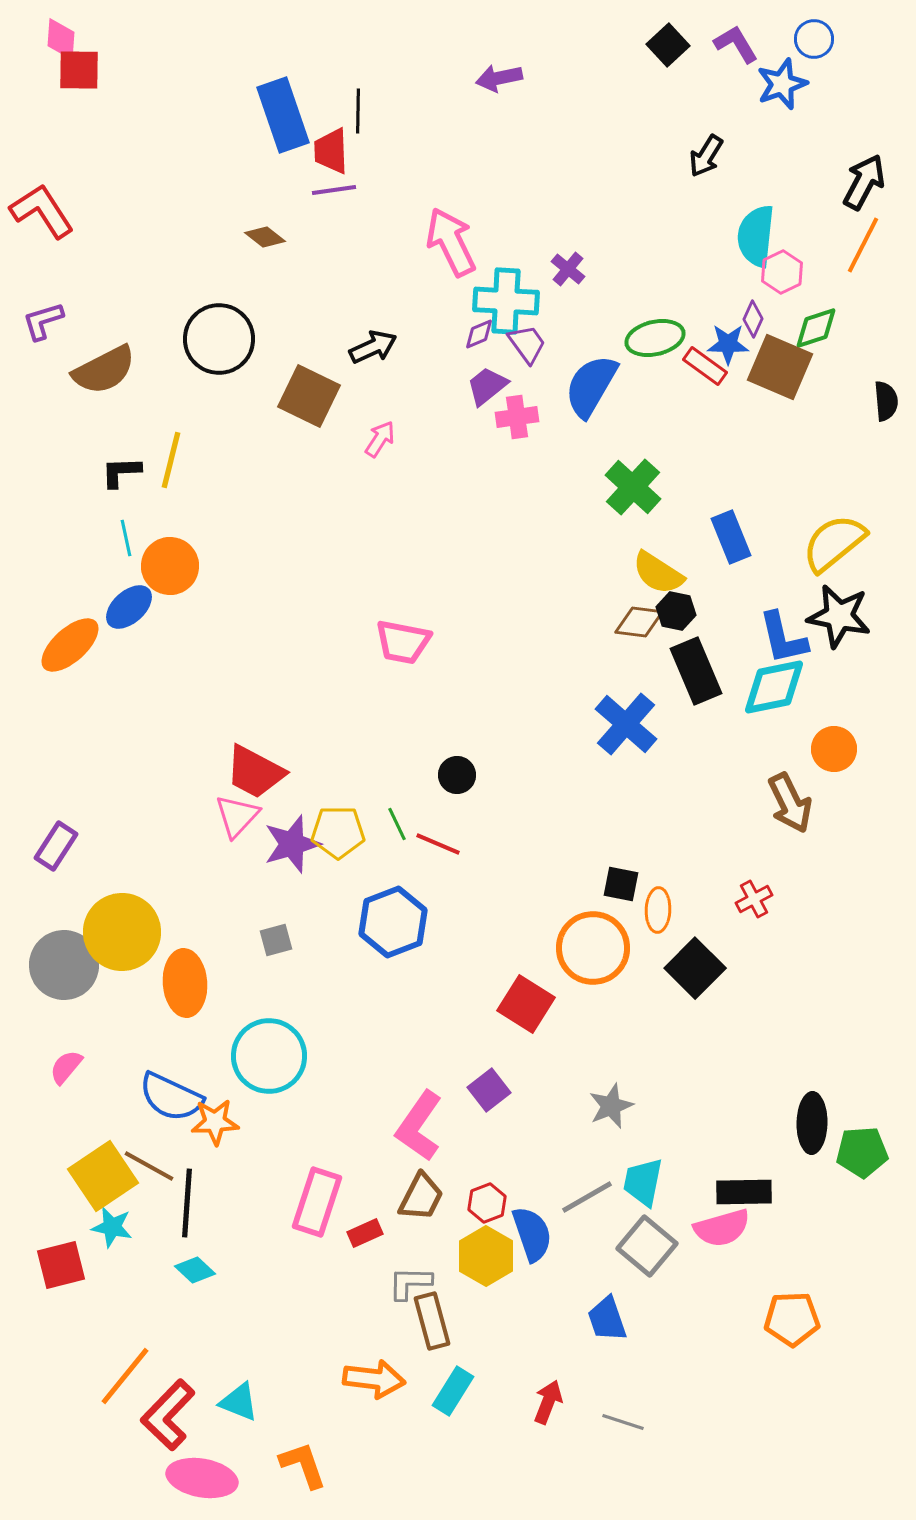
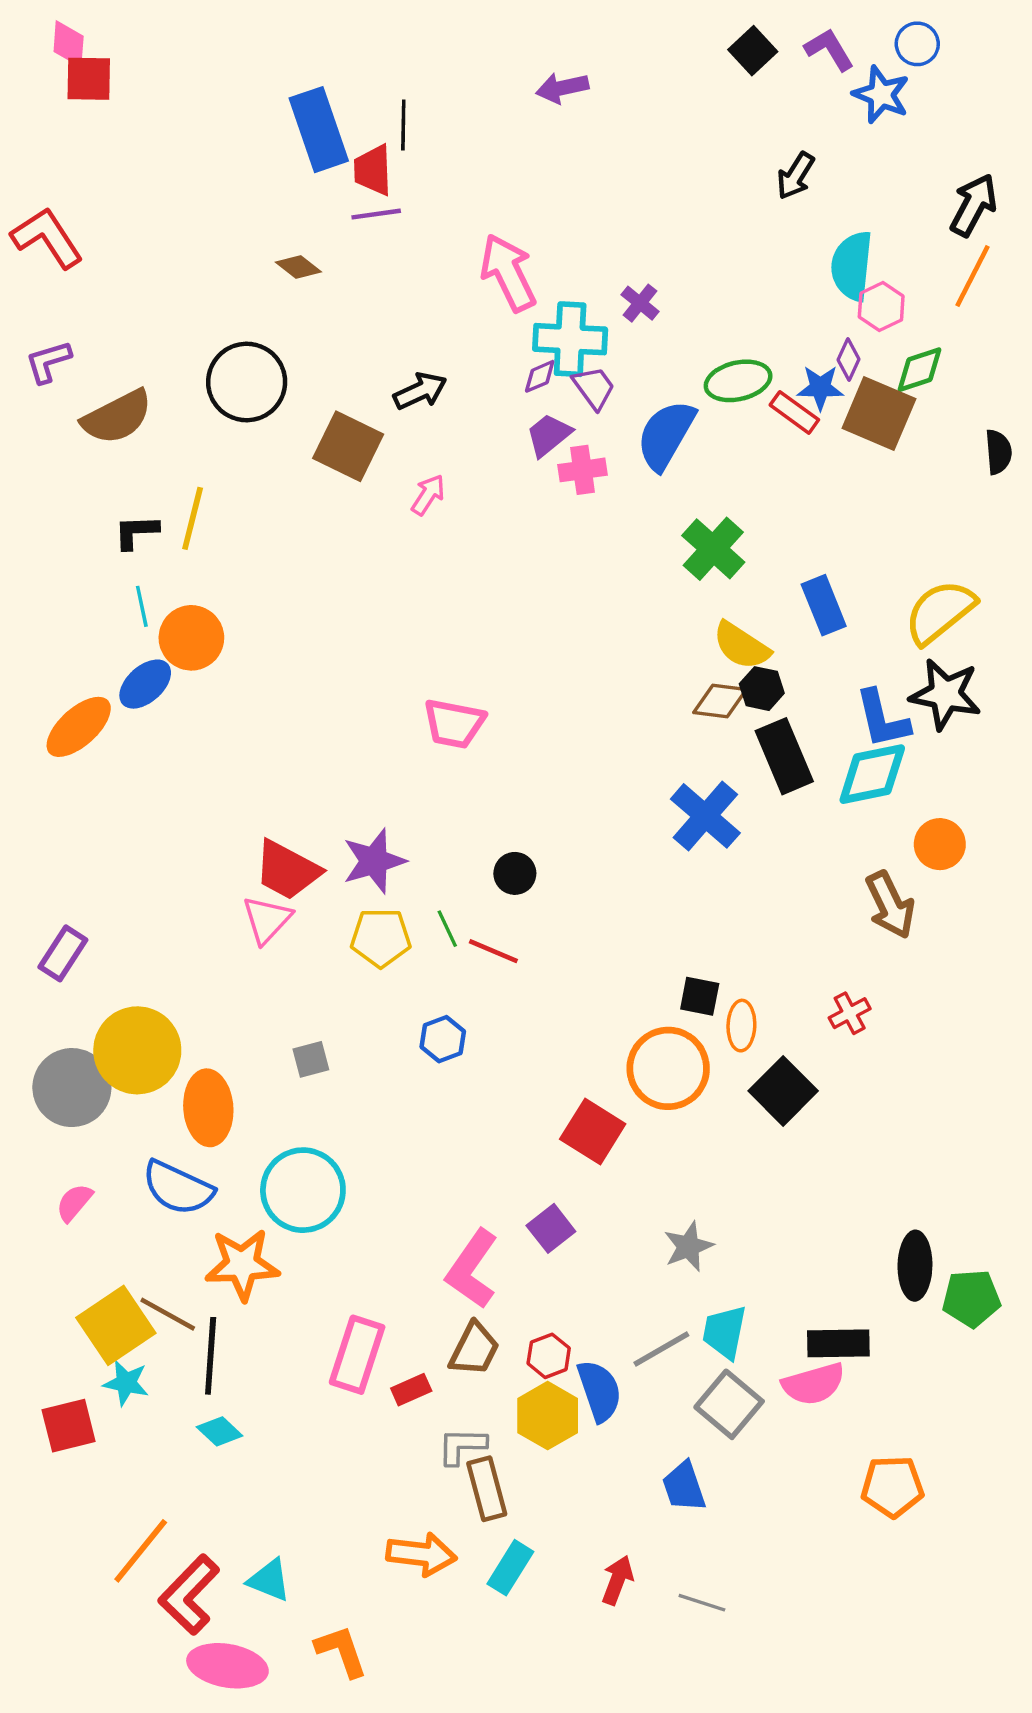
blue star: (782, 84) -> (881, 95), turned -30
purple star: (292, 844) -> (374, 861), moved
blue hexagon: (393, 922) -> (443, 1039), size x0.6
blue semicircle: (171, 1097) -> (178, 1188), moved
orange star: (215, 1122) -> (242, 1265), size x1.4

